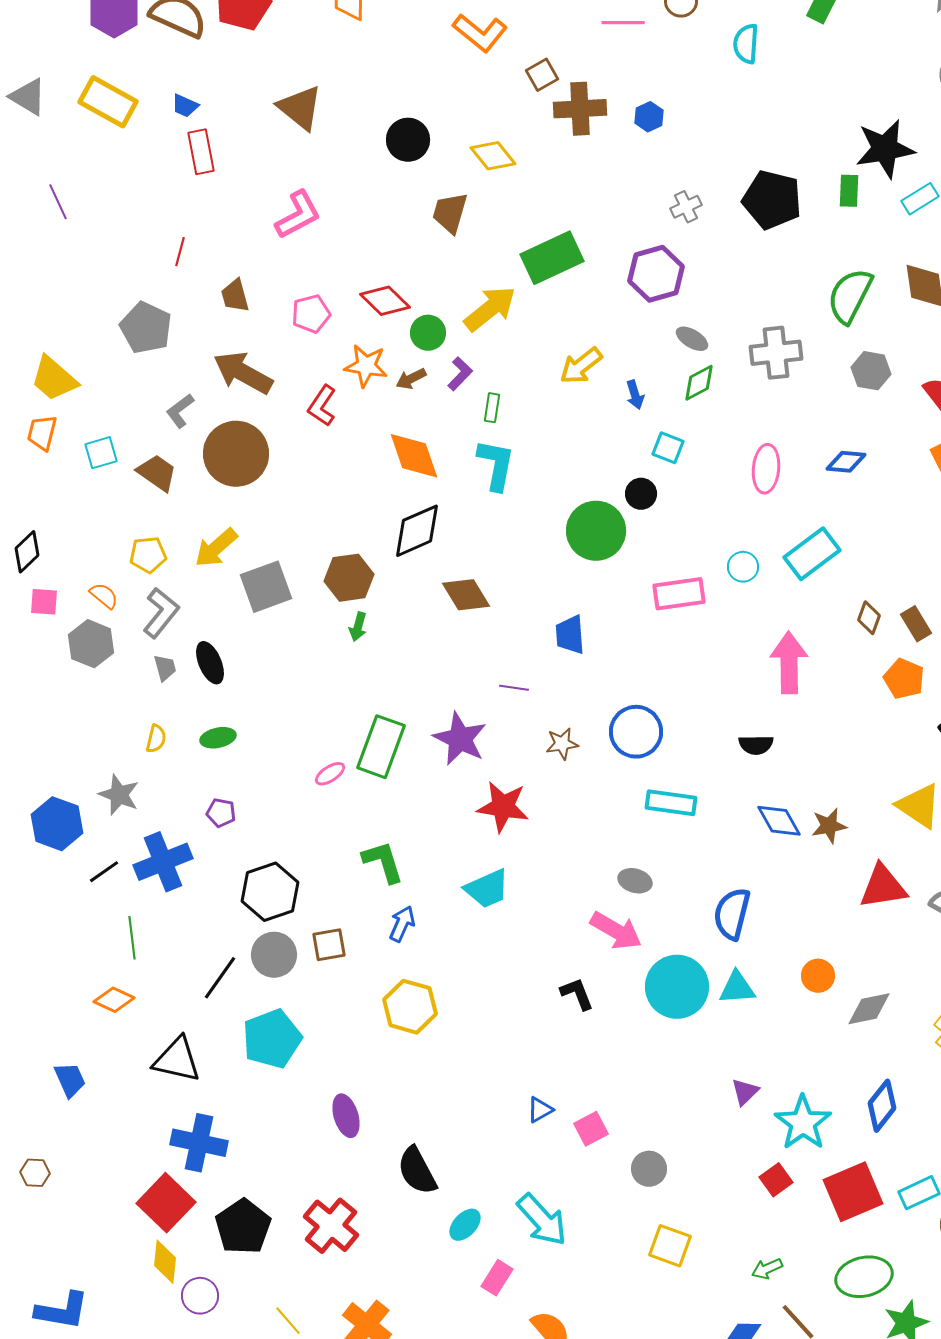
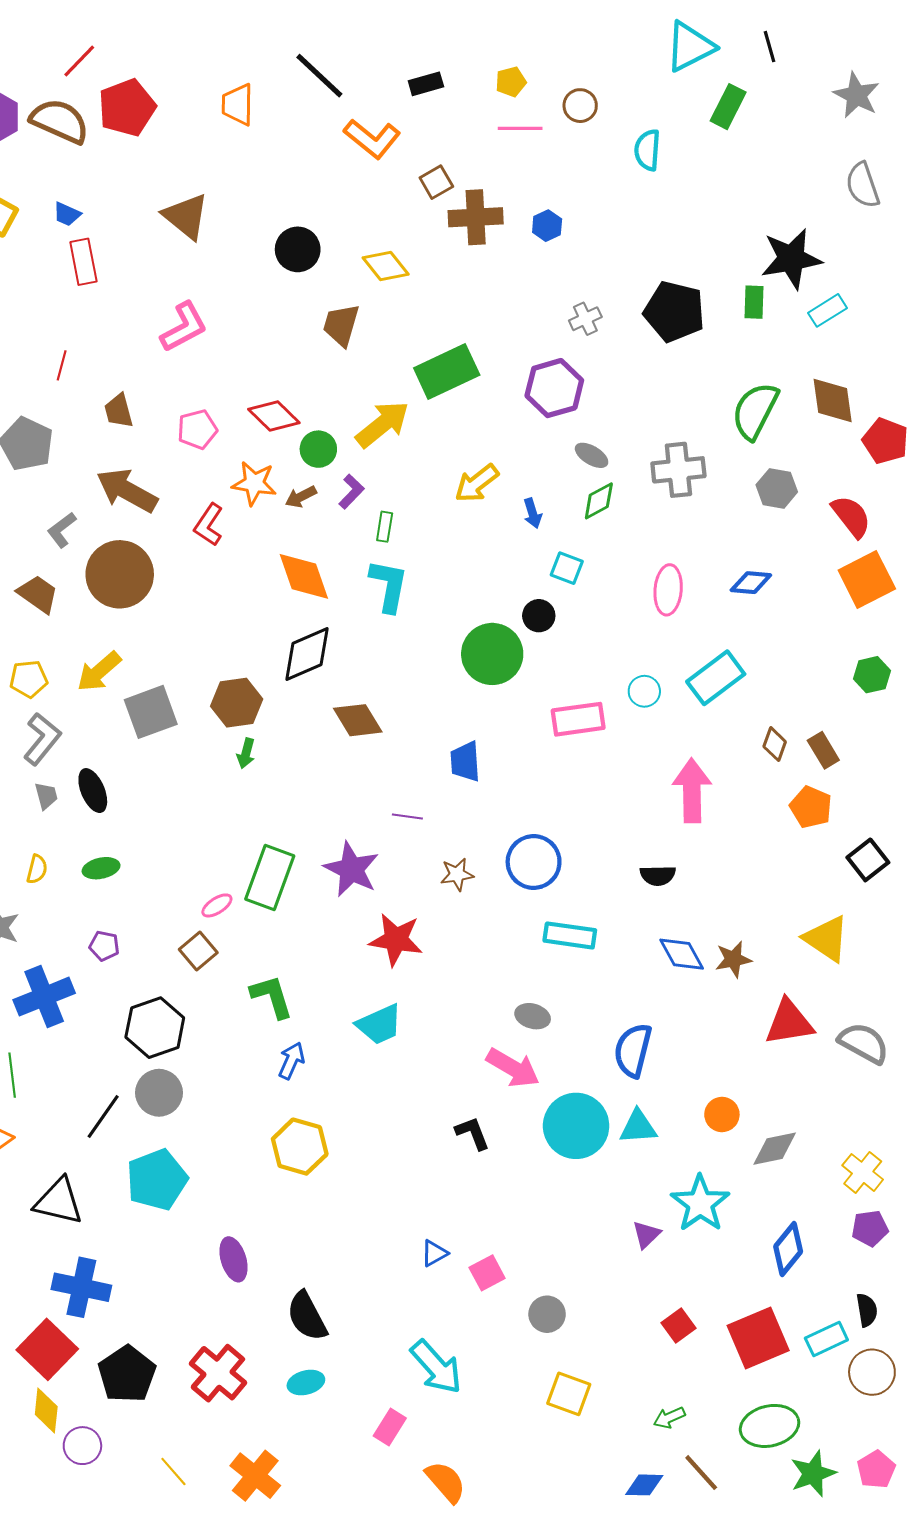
brown square: (329, 945) -> (198, 951), moved, turned -30
cyan star: (803, 1123) -> (700, 1203), moved
cyan ellipse: (465, 1225) -> (306, 1382), moved, turned 32

